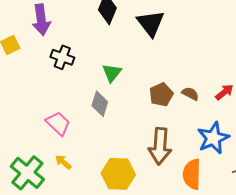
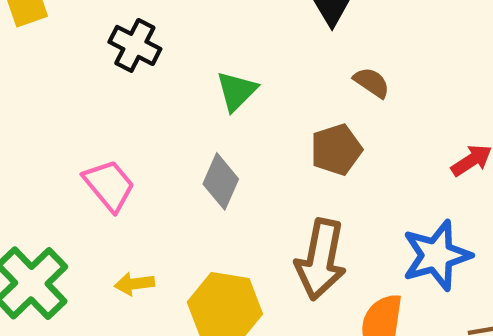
brown semicircle: (190, 94) -> (372, 82), moved
gray diamond: (100, 104) -> (221, 181), moved
yellow arrow: (63, 162) -> (134, 284), moved, turned -54

